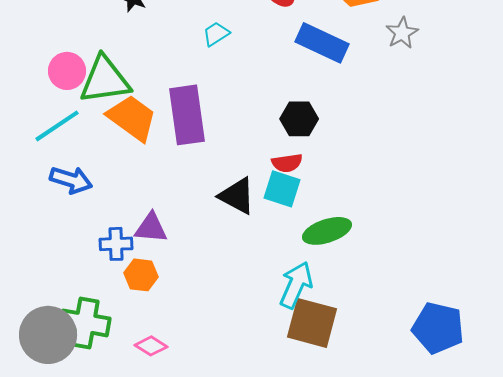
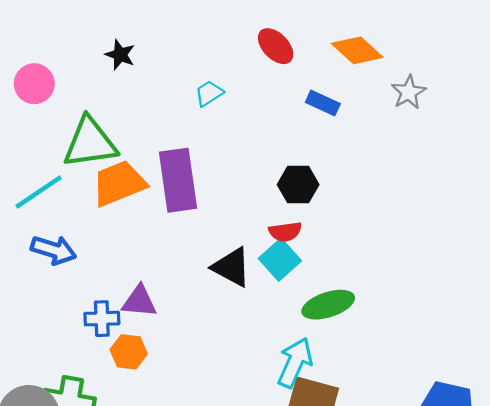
blue rectangle: (322, 43) -> (323, 103), size x0.6
pink circle: (67, 71) -> (34, 84), moved
orange trapezoid: (132, 118) -> (119, 183), turned -58
cyan square: (282, 189) -> (280, 260), turned 30

